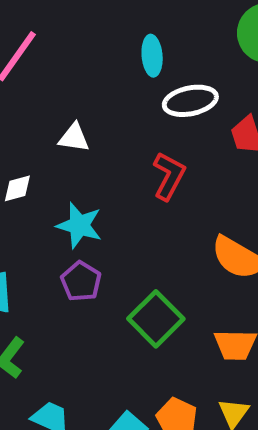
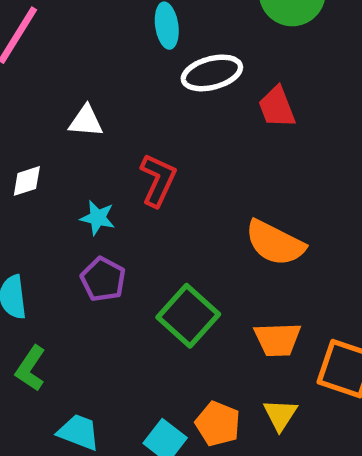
red L-shape: (169, 176) -> (158, 180), moved
cyan star: (79, 225) -> (98, 218), size x0.7

